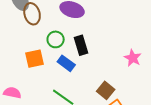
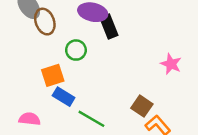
black rectangle: (81, 45) -> (109, 26), moved
blue rectangle: (66, 63) -> (64, 97), moved

